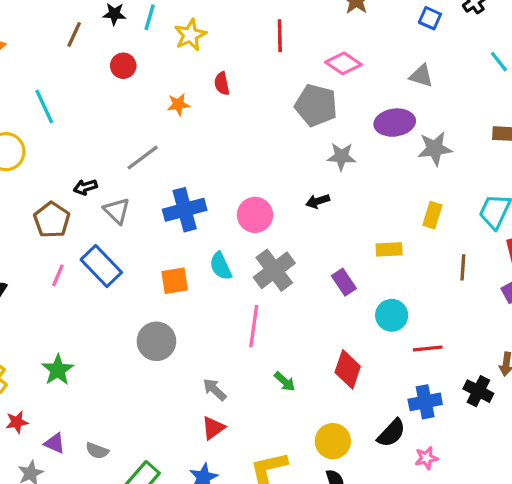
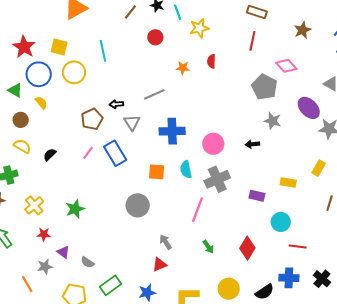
cyan line: (150, 17) -> (178, 12), turned -49
purple ellipse: (395, 123) -> (309, 108), turned 40
purple rectangle: (344, 282) -> (257, 196), turned -56

